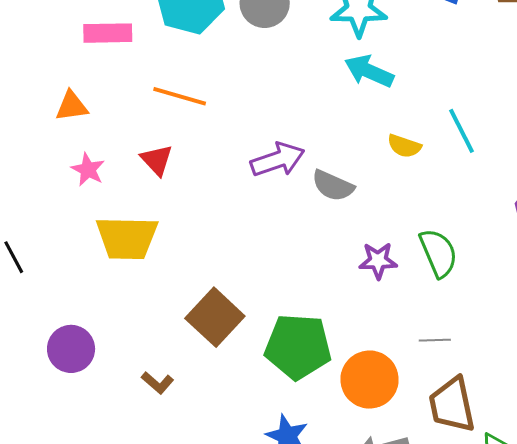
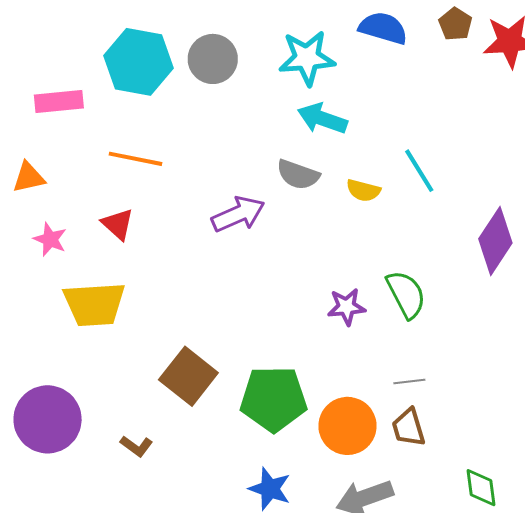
gray semicircle: (333, 186) -> (298, 175), moved
purple circle: (71, 349) -> (48, 419), size x1.4
brown trapezoid: (452, 405) -> (408, 427), moved, size x0.7

